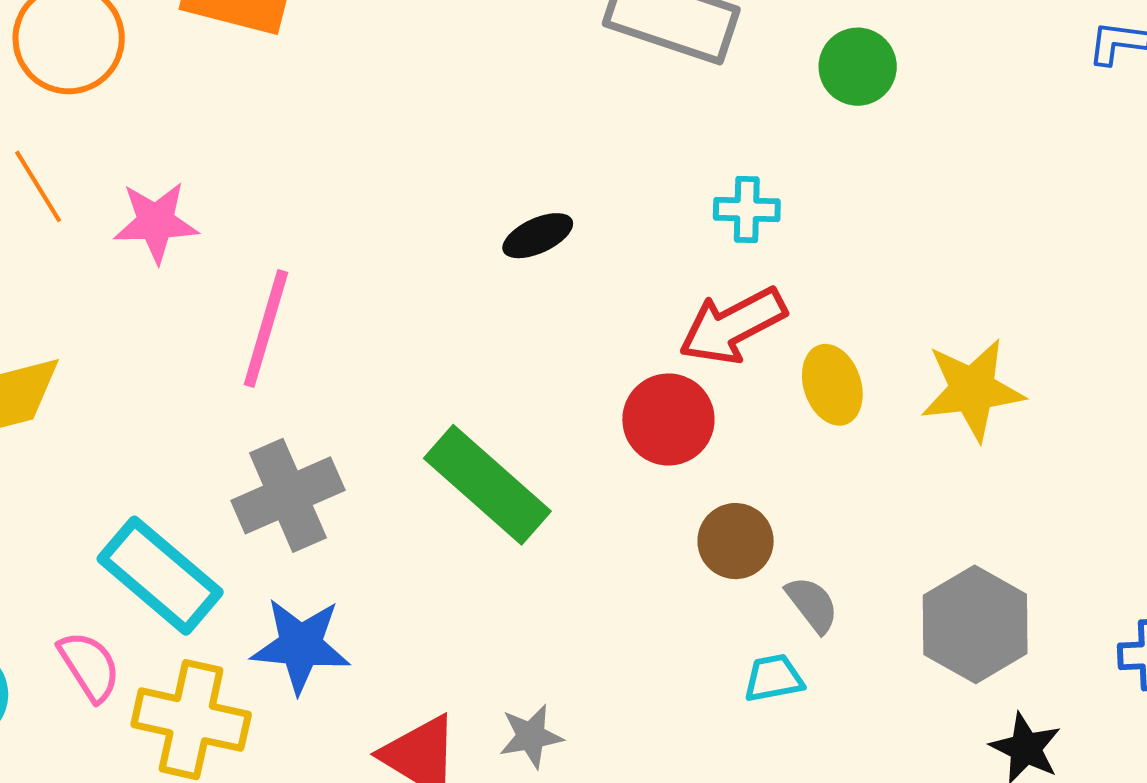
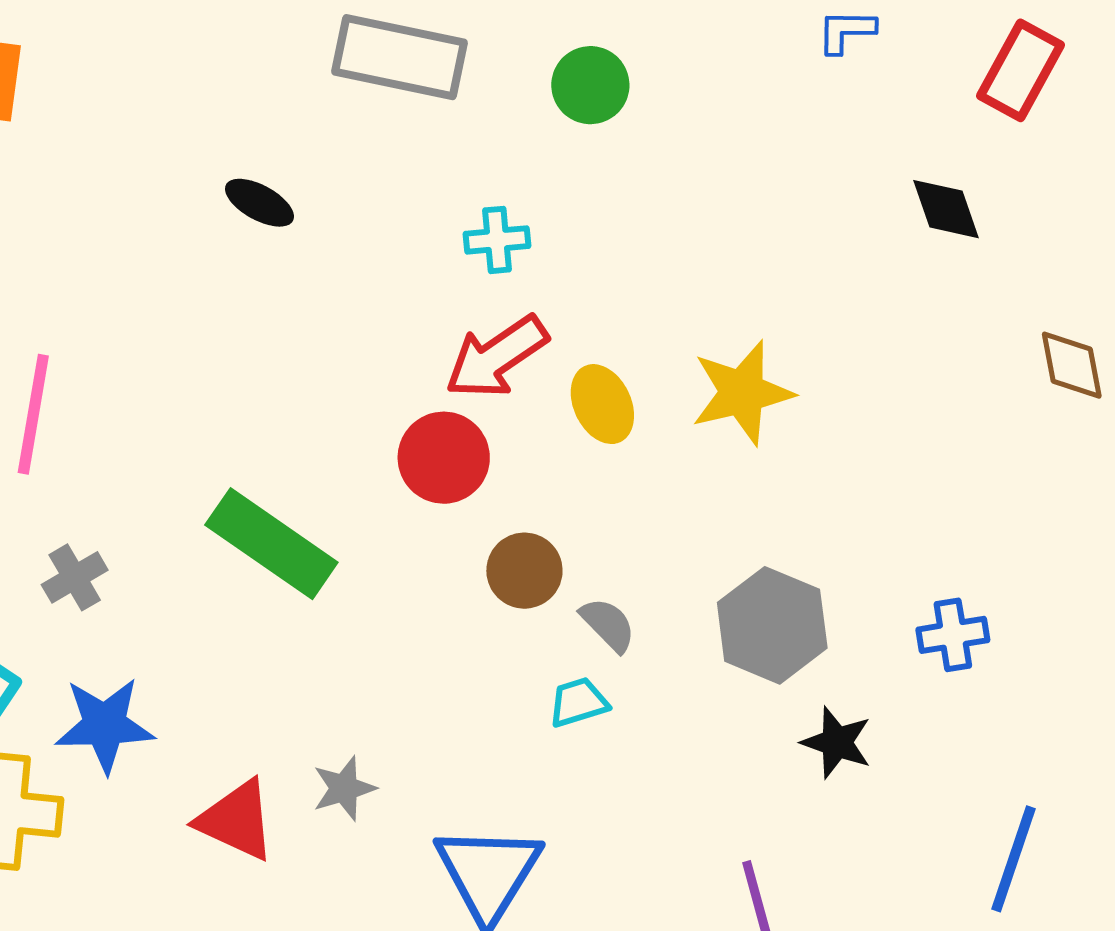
black ellipse: (538, 236) -> (259, 203), moved, turned 60
gray cross: (288, 495) -> (75, 577), size x0.6

